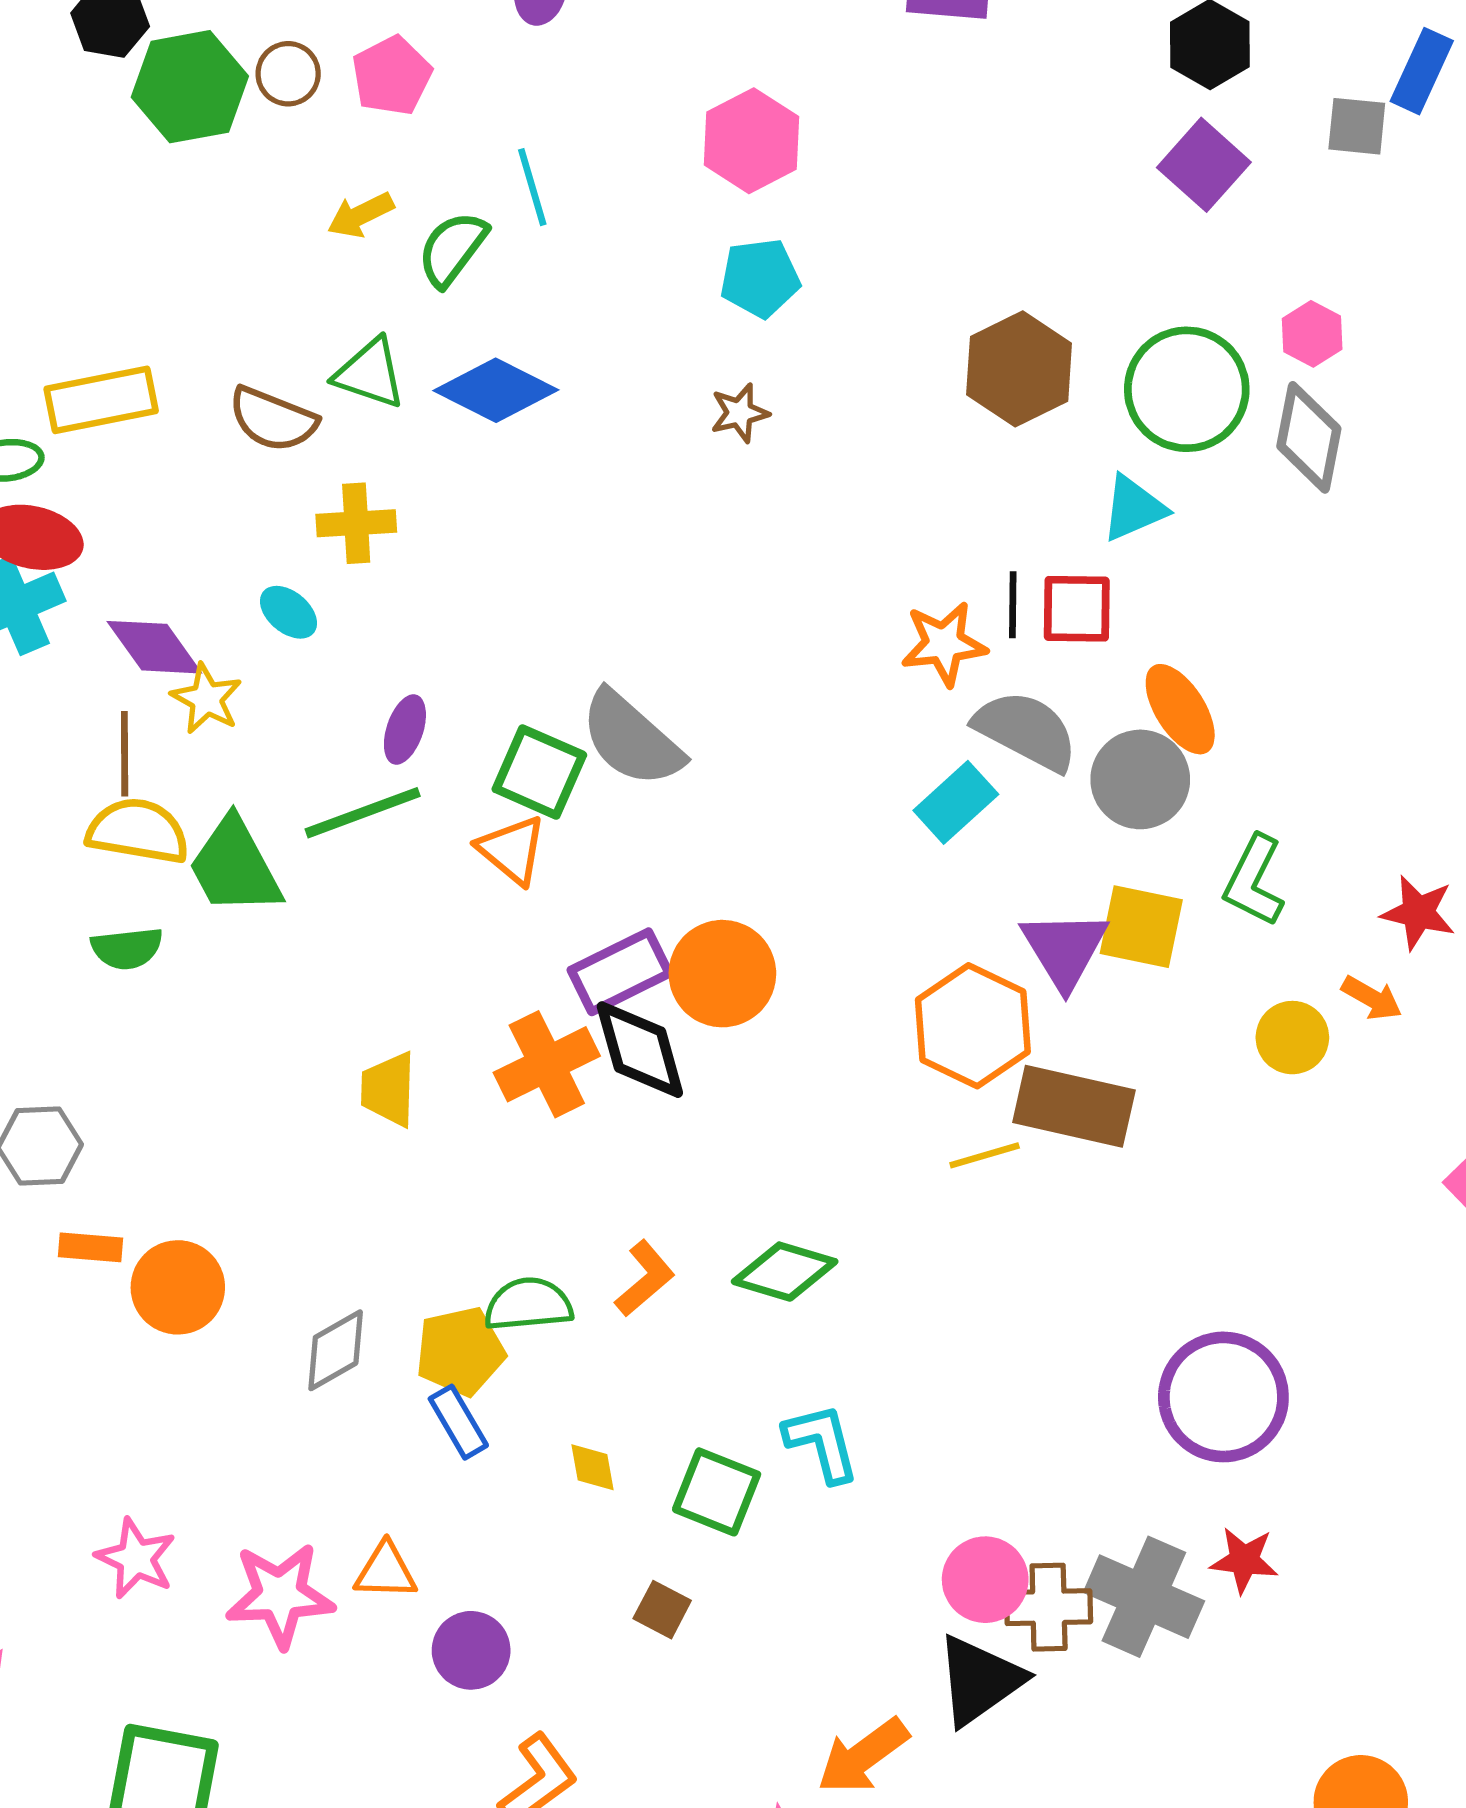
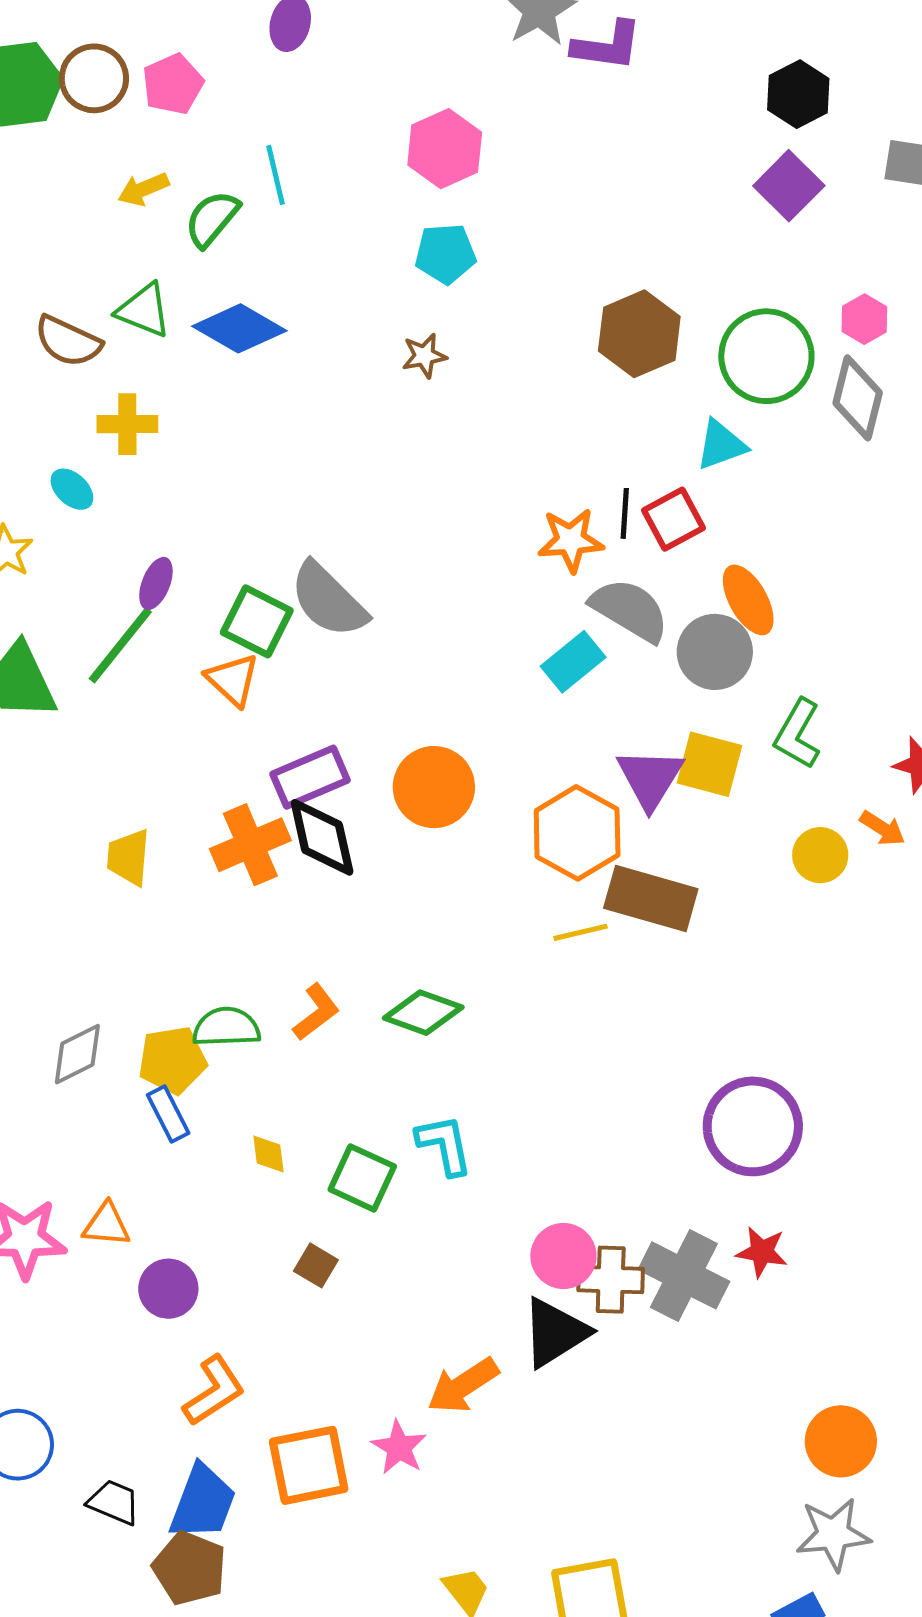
brown circle: (288, 74) -> (94, 78), size x1.4
red square: (1077, 609) -> (673, 519), turned -32
green line: (363, 813) -> (120, 645), turned -34
orange circle: (722, 974) -> (434, 787), moved

